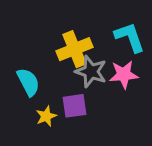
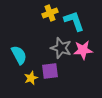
cyan L-shape: (130, 37) -> (74, 21), moved
yellow cross: (75, 49) -> (50, 13), moved, size x0.7

